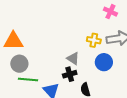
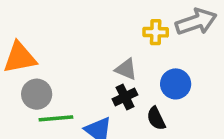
blue circle: (104, 62) -> (176, 84), moved

